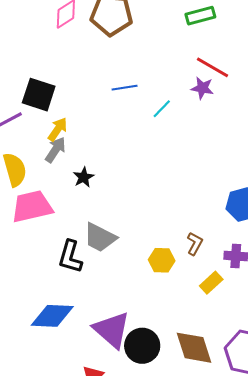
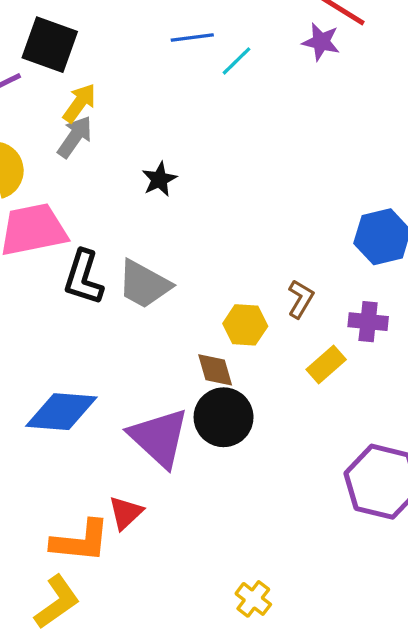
cyan line: (162, 109) -> (236, 61), moved
black star: (83, 177) -> (159, 179), moved
black L-shape: (70, 257) -> (83, 278), moved
black circle: (142, 346) -> (224, 417), moved
brown diamond: (194, 348) -> (215, 370), moved, size x0.6

